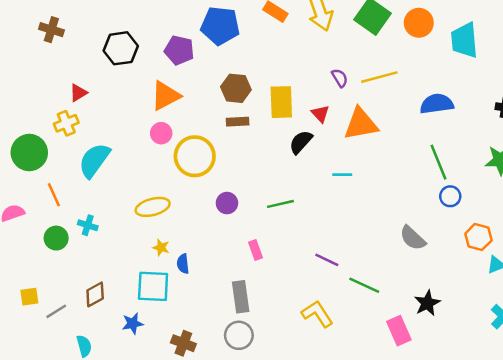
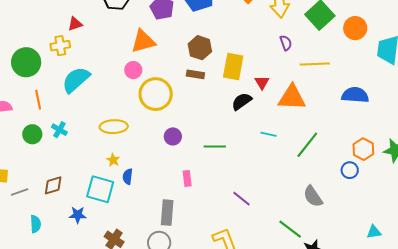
purple semicircle: (340, 78) -> (286, 43), moved
green line: (438, 162) -> (307, 145), moved, turned 48
orange hexagon: (478, 237) -> (363, 149), moved
green line: (364, 285) -> (290, 229), moved

